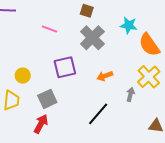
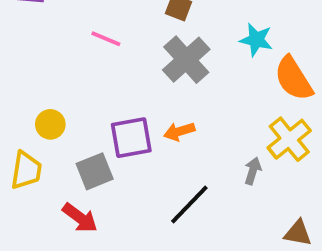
purple square: (65, 67) -> (131, 138), moved
orange arrow: (105, 76) -> (179, 131), moved
red arrow: (41, 124) -> (80, 218), turned 96

